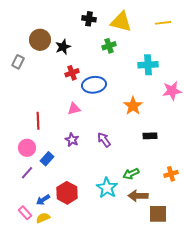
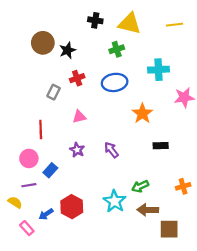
gray rectangle: (18, 62) -> (54, 92), moved
blue ellipse: (94, 85) -> (115, 82), moved
purple line: (27, 173) -> (29, 185), turned 40
yellow semicircle: (43, 218) -> (15, 202), moved, turned 56

